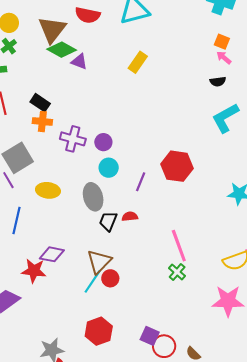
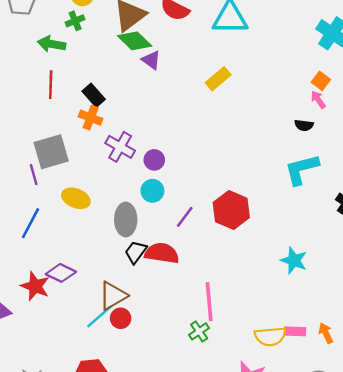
red semicircle: (130, 216) -> (162, 253), size x1.8

